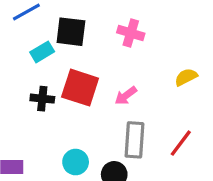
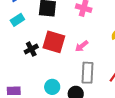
cyan rectangle: (42, 52) -> (17, 20), moved
black cross: (42, 99) -> (31, 49), turned -32

